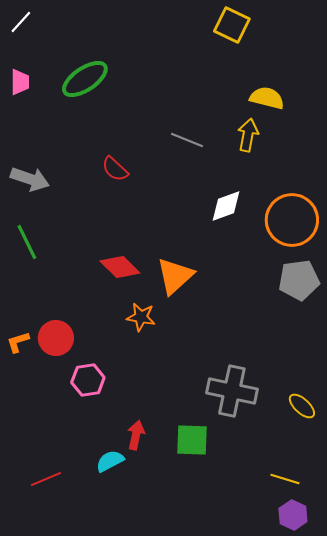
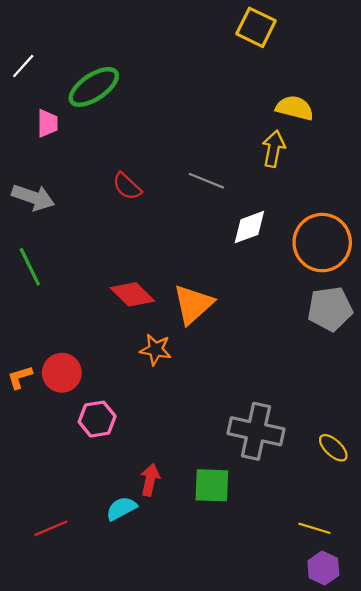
white line: (21, 22) -> (23, 66), moved
pink trapezoid: (20, 82) -> (47, 123), moved
gray line: (187, 140) -> (206, 181), moved

